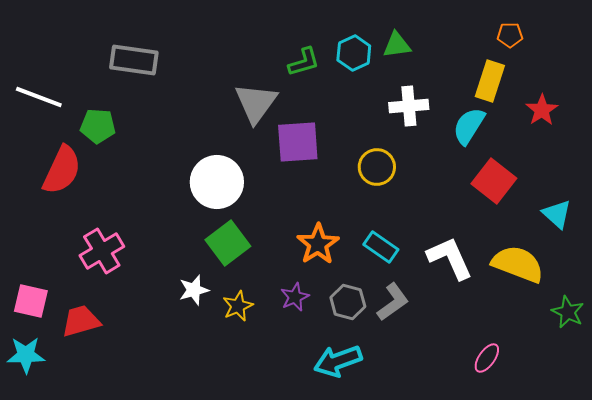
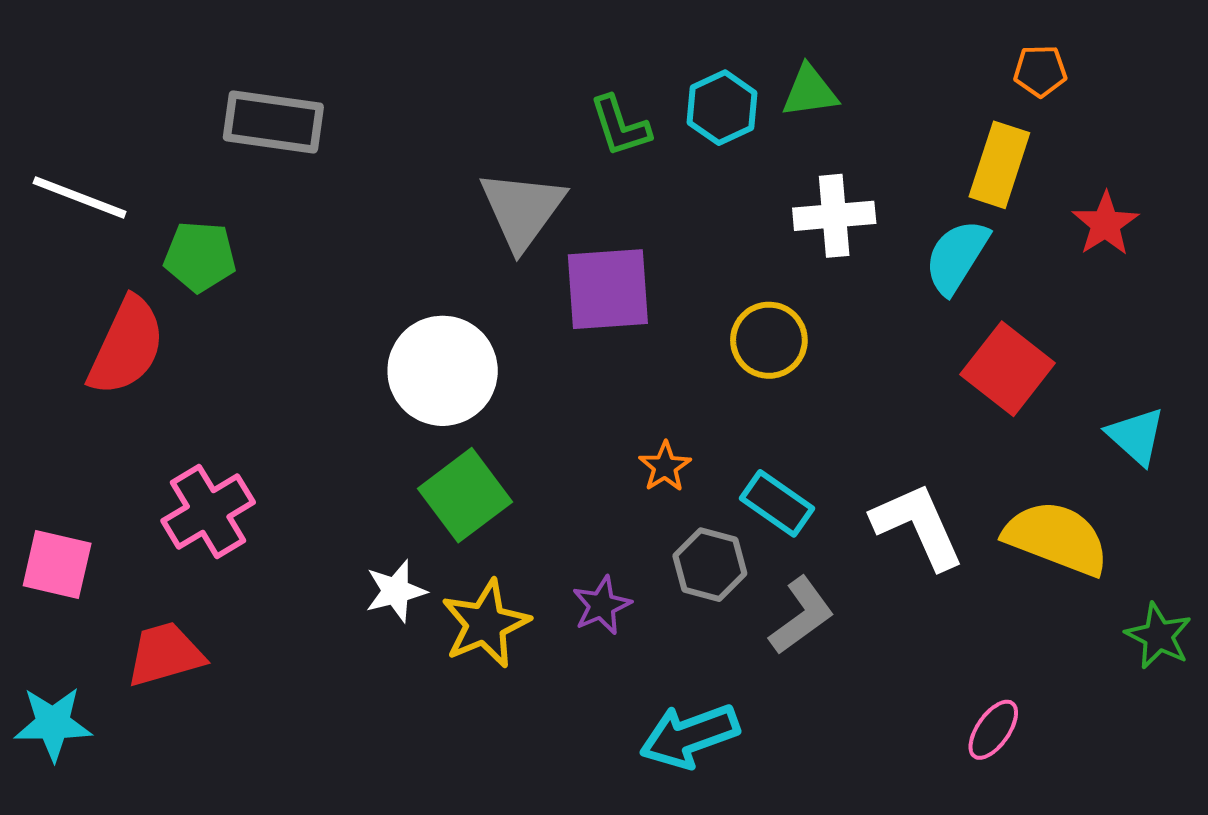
green L-shape: (304, 62) -> (620, 126), turned 88
orange star: (318, 244) -> (665, 467), moved, size x0.6
pink square: (31, 301) -> (57, 565), moved
gray hexagon: (348, 302) -> (710, 565), moved
yellow star: (238, 306) -> (485, 624), size x1.4

